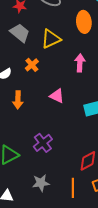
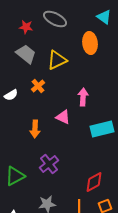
pink arrow: (80, 63) -> (83, 97), moved
orange arrow: (18, 100) -> (35, 129), moved

